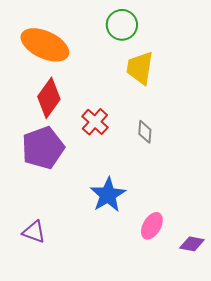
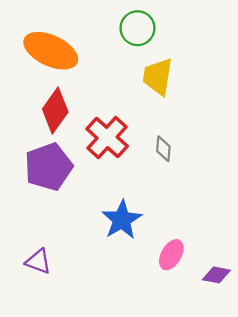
red cross: (95, 122) -> (107, 137), size x1.4

